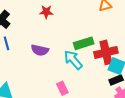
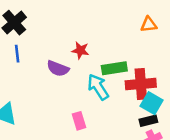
red star: (46, 12) -> (80, 50), moved

